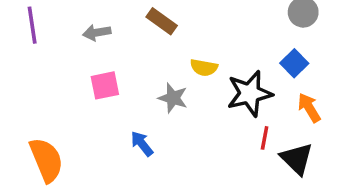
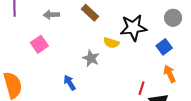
pink square: (105, 85) -> (39, 44), moved, turned -30
black star: (250, 94) -> (133, 28), moved

